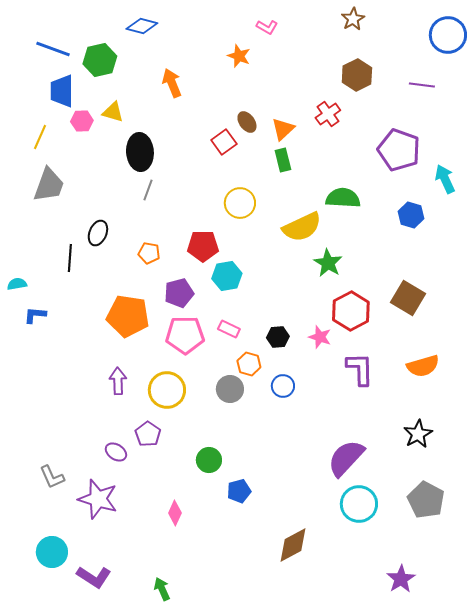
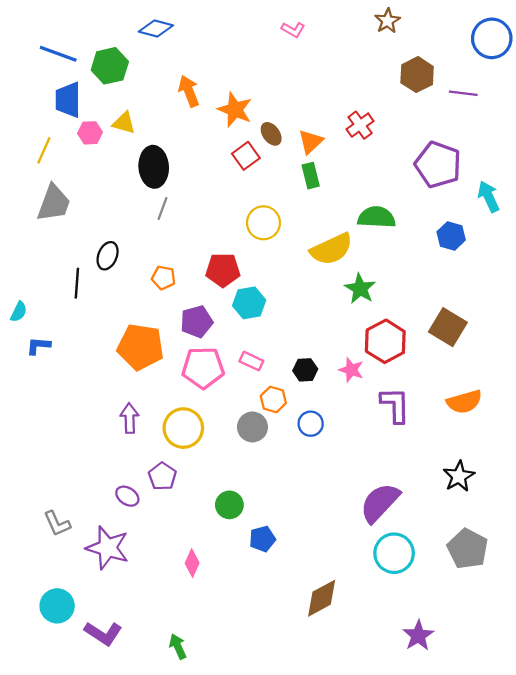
orange star: (239, 56) -> (235, 110), moved, size x1.4
brown hexagon: (357, 75) -> (417, 75), moved
cyan semicircle: (17, 284) -> (19, 312), turned 126
purple star: (401, 579) -> (418, 636), moved

